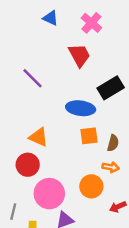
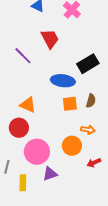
red trapezoid: (79, 55) -> (50, 39), moved
brown semicircle: (113, 143) -> (91, 101), moved

